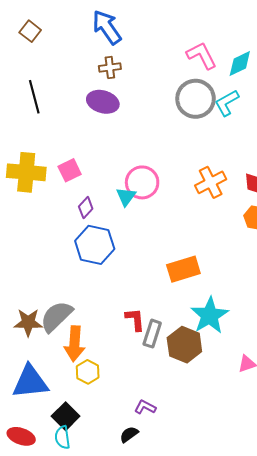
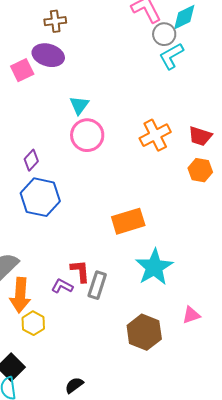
gray circle: (196, 99) -> (164, 34), moved, size x0.6
pink square: (70, 170) -> (22, 70), moved
cyan triangle: (126, 197) -> (79, 105), moved
brown hexagon: (184, 345) -> (144, 332), moved
purple L-shape: (145, 407) -> (62, 286), moved

